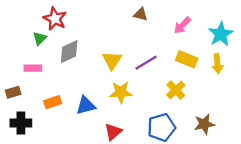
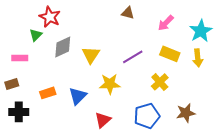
yellow triangle: (112, 60) -> (91, 55), moved
pink rectangle: (33, 68) -> (20, 58), moved
blue triangle: (86, 105) -> (78, 96), turned -30

